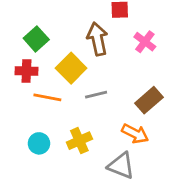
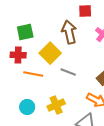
green square: (36, 39) -> (25, 32), turned 30
gray line: (96, 95) -> (68, 72), turned 35

